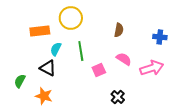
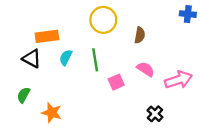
yellow circle: (71, 18) -> (103, 20), moved
blue cross: (160, 37) -> (188, 14), moved
black triangle: (48, 68) -> (32, 59), moved
black cross: (118, 97) -> (155, 114), moved

